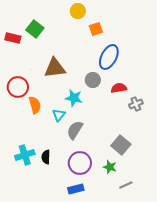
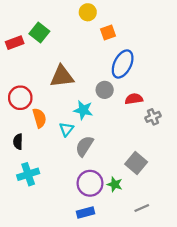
red rectangle: (13, 38) -> (15, 43), turned -35
black semicircle: (46, 157) -> (18, 142), moved
green star: (110, 167) -> (115, 184), moved

